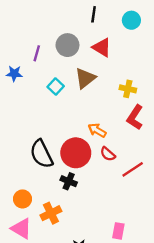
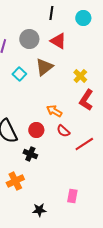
yellow cross: (128, 89) -> (80, 76), turned 32
red circle: (76, 153) -> (36, 130), size x0.6

